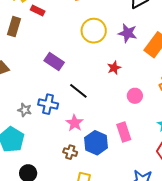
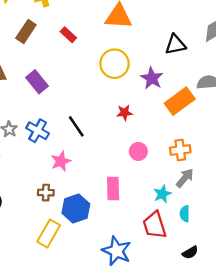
red rectangle: (38, 11) -> (68, 35), moved
purple rectangle: (54, 61) -> (37, 82), moved
blue hexagon: (96, 143) -> (76, 208), moved
brown cross: (70, 152) -> (46, 193), turned -32

